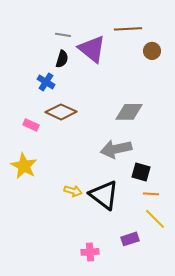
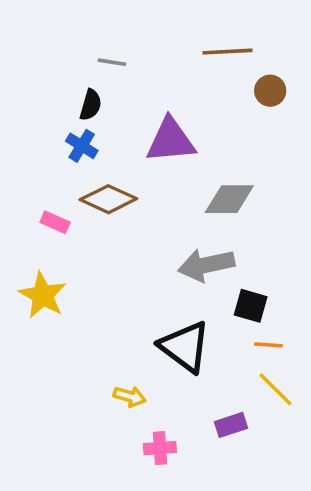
purple triangle: (92, 49) -> (171, 140), moved, turned -44
black semicircle: (62, 59) -> (91, 105), moved
yellow arrow: (73, 191) -> (130, 397), moved

